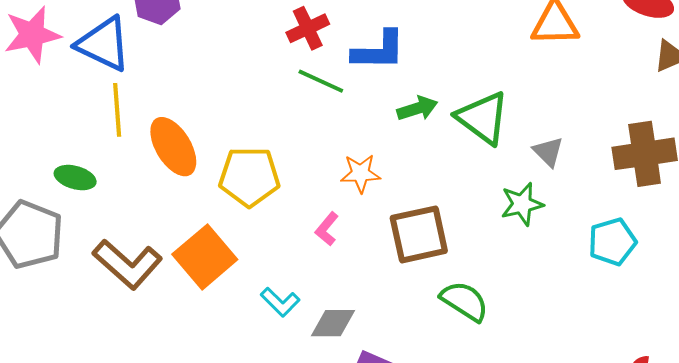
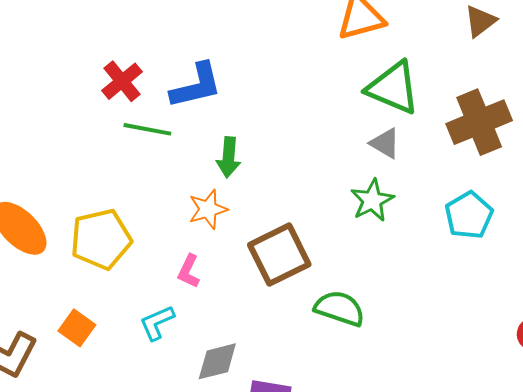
green arrow: (417, 108) -> (229, 157), moved, turned 126
green triangle: (483, 118) -> (393, 88), moved
orange square: (205, 257) -> (77, 328), size x0.6
cyan L-shape: (280, 302) -> (157, 323), moved, turned 126

